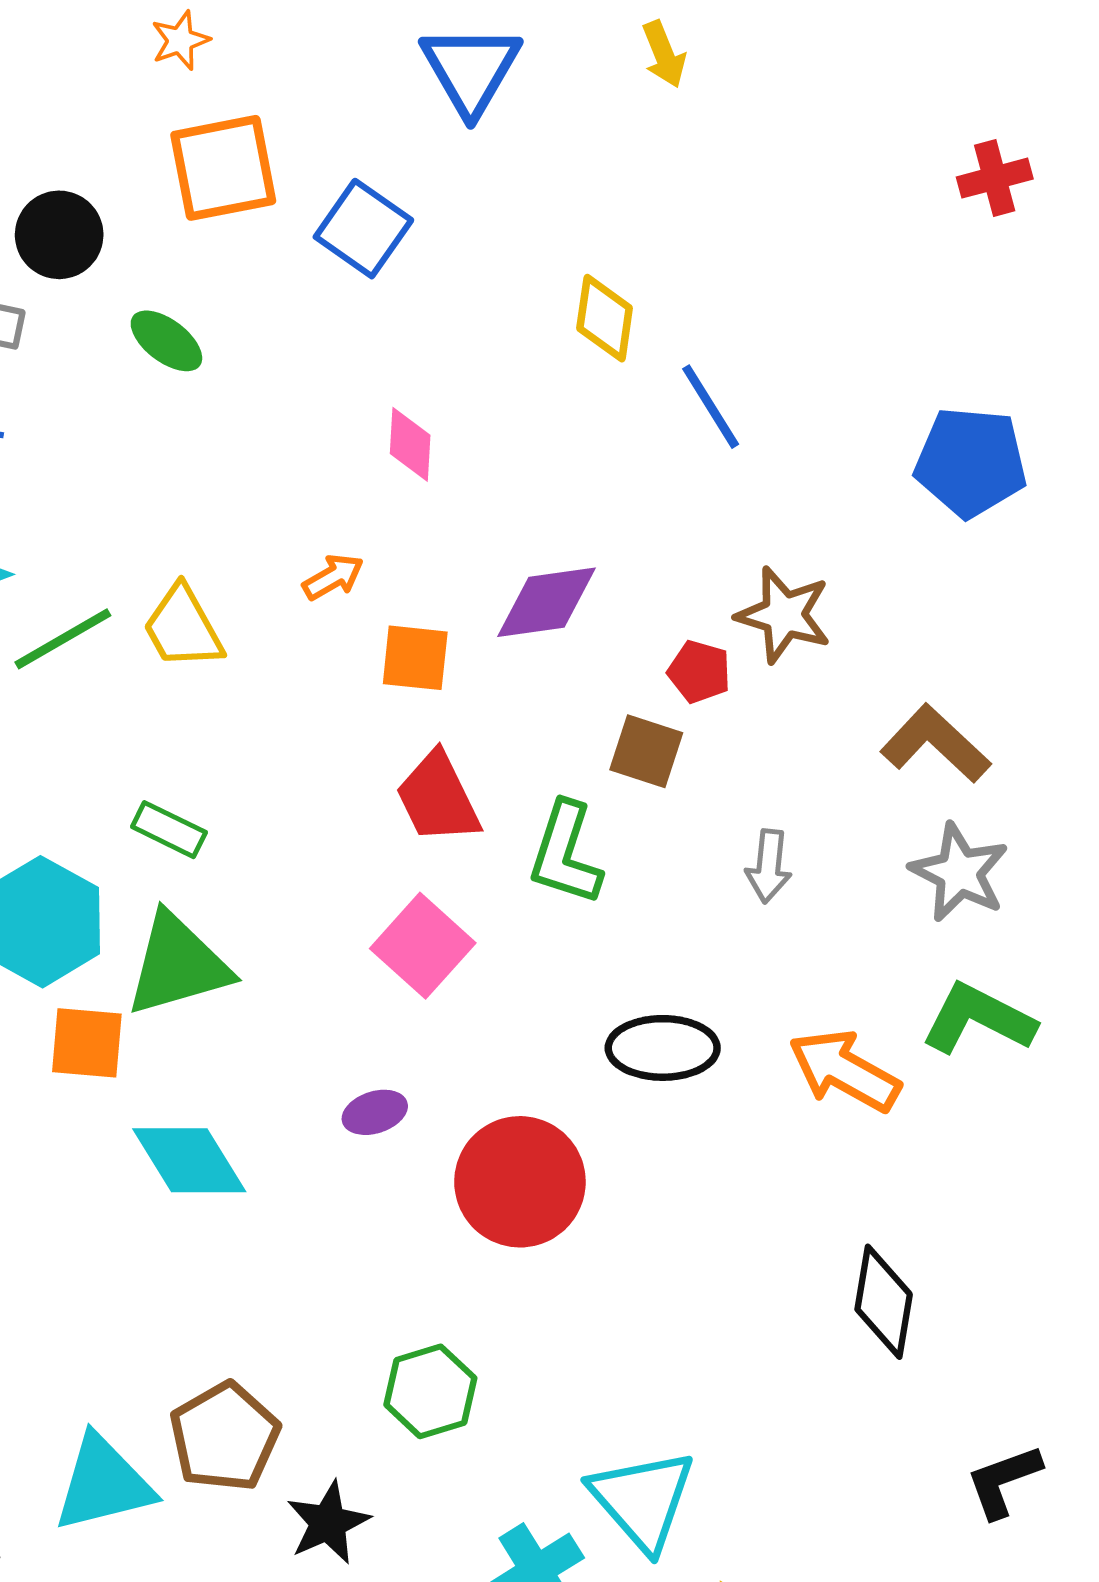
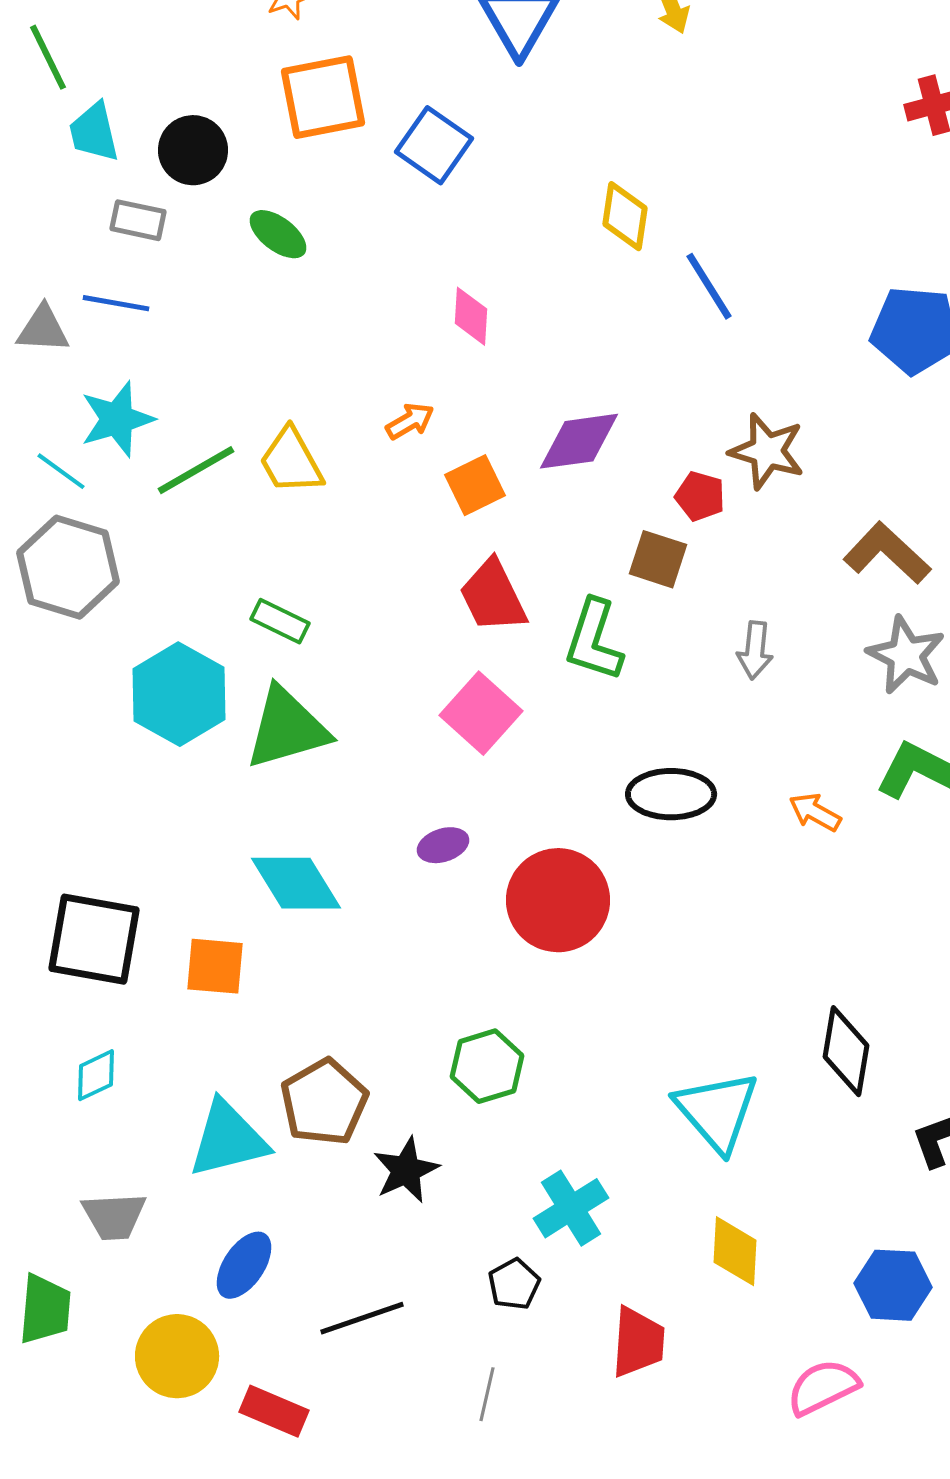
orange square: (415, 658) -> (475, 485), turned -32
orange square: (87, 1043) -> (215, 966), moved
orange arrow: (844, 1071) -> (815, 812), size x0.6
black diamond: (884, 1302) -> (846, 1051), moved
cyan triangle: (642, 1500) -> (717, 1111), moved

